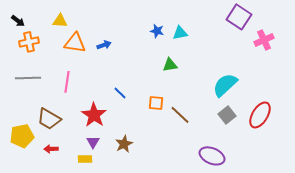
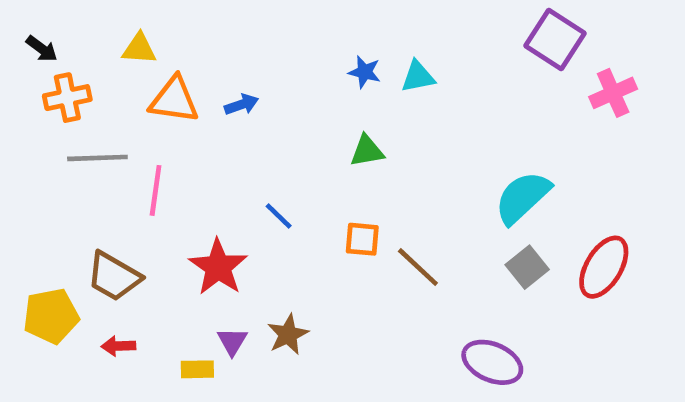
green triangle: (170, 65) -> (367, 151), moved
gray line: (28, 78) -> (97, 158), moved
purple triangle: (93, 142) -> (232, 341), moved

